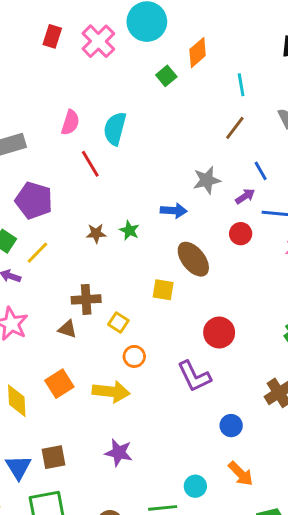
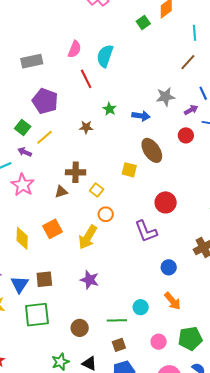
green star: (129, 230) -> (110, 109), moved
brown triangle: (67, 329) -> (61, 192), turned -40
yellow arrow: (111, 392) -> (88, 237), turned 110

